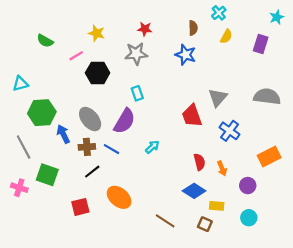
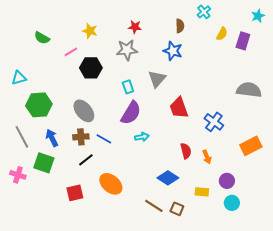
yellow semicircle: (226, 36) -> (222, 34), moved
gray triangle: (218, 98) -> (157, 79), moved
purple semicircle: (124, 121) -> (131, 113), moved
blue arrow: (63, 134) -> (52, 138), moved
cyan arrow: (152, 147) -> (142, 137), turned 32
purple circle: (248, 186) -> (227, 181), moved
blue diamond: (194, 191) -> (168, 178), moved
brown square: (205, 224) -> (177, 209), moved

